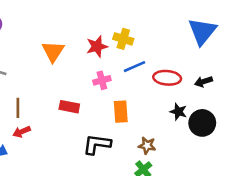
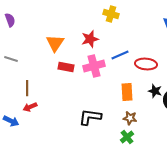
yellow cross: (123, 39) -> (111, 14), moved
pink cross: (102, 80) -> (94, 66), size x1.5
red rectangle: (69, 107) -> (66, 67), moved
orange rectangle: (121, 112) -> (127, 92), moved

